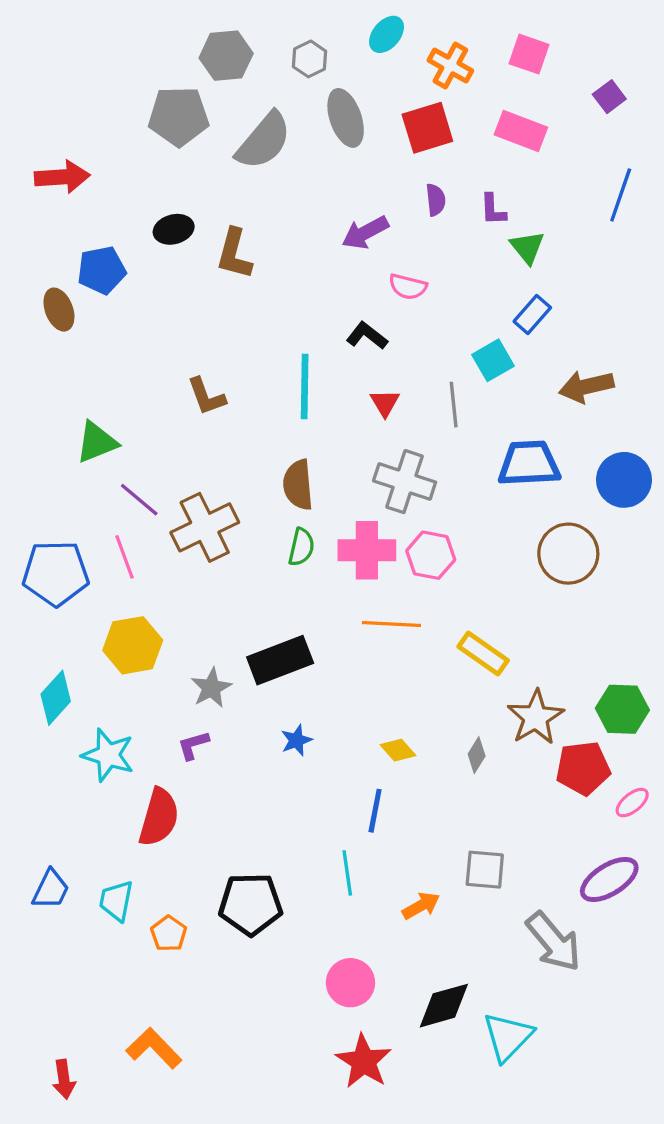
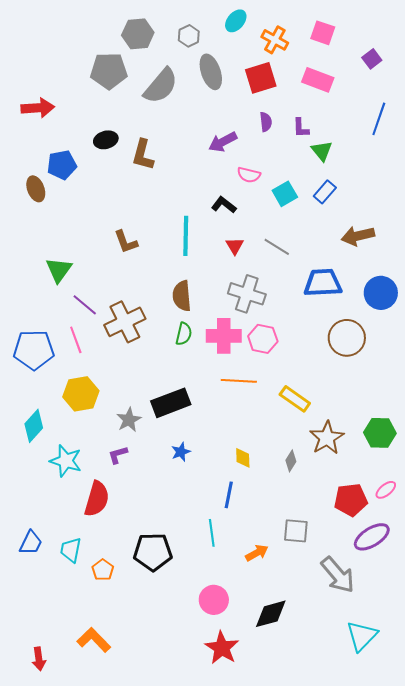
cyan square: (493, 360) -> (285, 194), moved
gray line: (454, 405) -> (277, 247), turned -52
green triangle: (97, 442) -> (59, 270), turned -32
yellow diamond: (398, 750) -> (243, 458), turned 40
red pentagon: (583, 768) -> (351, 500), moved
cyan triangle: (508, 1037) -> (362, 636), moved

